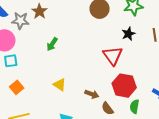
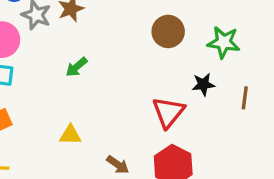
yellow triangle: (60, 85) -> (70, 135), turned -48

